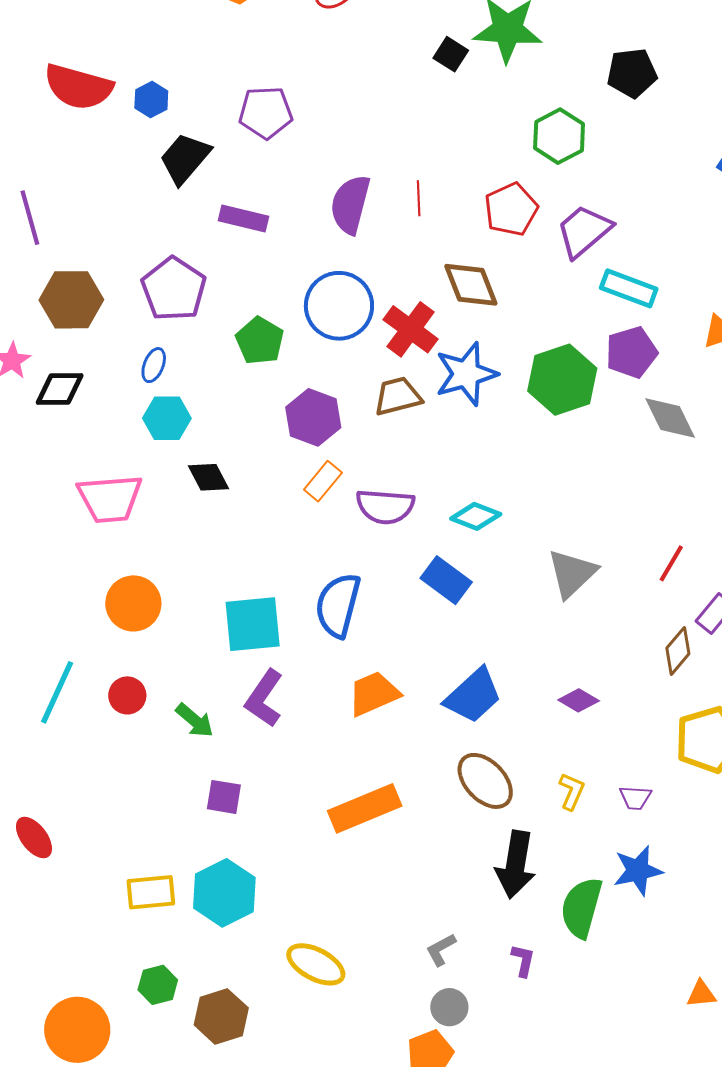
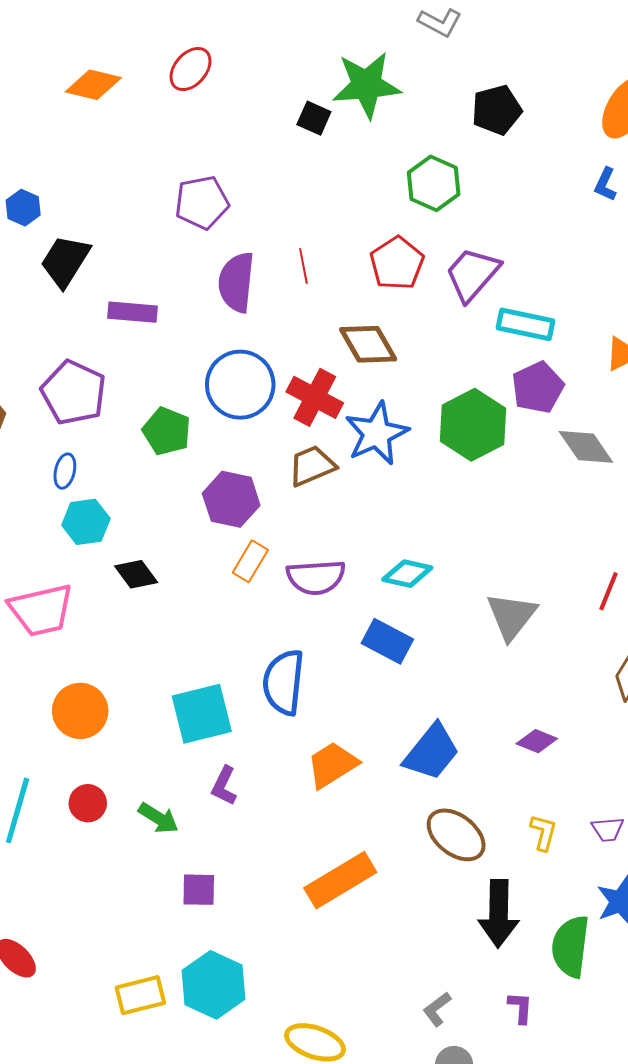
purple pentagon: (266, 113) -> (202, 202), moved
purple L-shape: (264, 698) -> (224, 786), size x0.7

